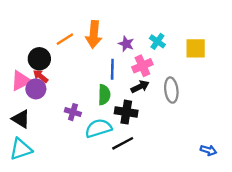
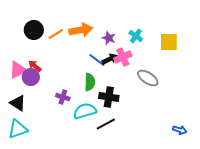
orange arrow: (94, 34) -> (81, 30), turned -105
black circle: (39, 59) -> (34, 30), moved
blue line: (112, 69) -> (97, 60), turned -54
black arrow: (140, 87) -> (110, 59), moved
gray ellipse: (171, 90) -> (148, 78), turned -50

